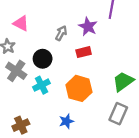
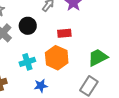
red rectangle: (84, 52) -> (64, 33), moved
cyan cross: (41, 85) -> (27, 62), moved

